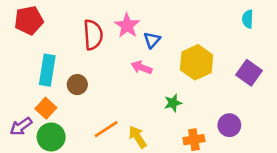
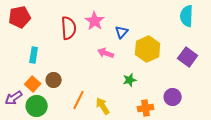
cyan semicircle: (248, 19) -> (187, 16), size x1.5
blue triangle: (152, 40) -> (122, 32), moved
cyan rectangle: (47, 70) -> (34, 55), size x0.7
brown circle: (77, 85) -> (54, 80), moved
orange line: (106, 129) -> (79, 100), turned -30

